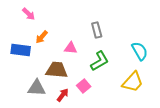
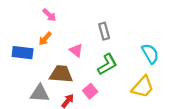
pink arrow: (29, 14) -> (49, 15), moved
pink triangle: (71, 48) -> (76, 50), turned 32

